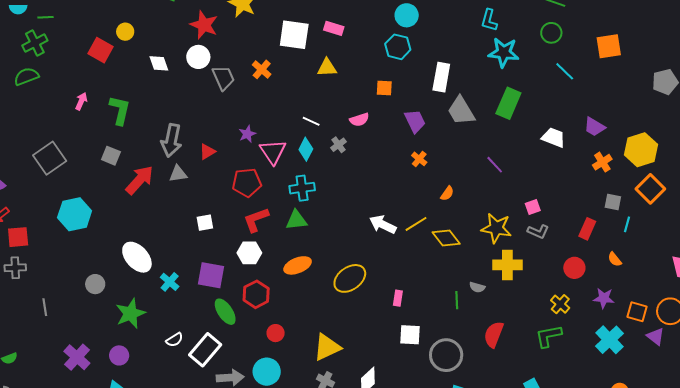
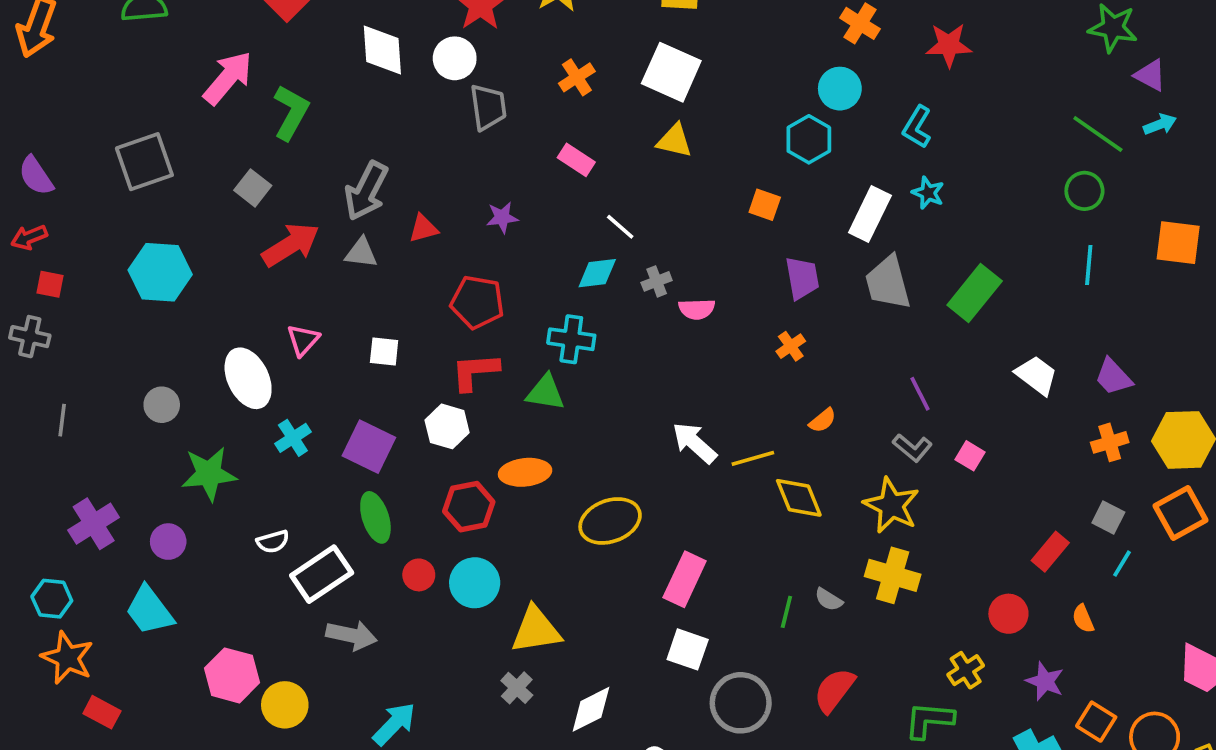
cyan L-shape: (489, 20) -> (917, 127), moved
pink rectangle: (334, 28) -> (576, 160), moved
white square: (294, 35) -> (671, 72), moved
cyan star: (504, 52) -> (928, 193), moved, size x0.6
white diamond: (159, 63) -> (382, 50), size x1.4
orange cross: (262, 69) -> (577, 77), moved
cyan line: (565, 71) -> (1089, 265), turned 35
pink arrow: (81, 101) -> (228, 78), size x1.8
pink semicircle: (359, 120) -> (697, 309), moved
cyan diamond: (306, 149) -> (597, 273), turned 40
pink triangle: (273, 152) -> (303, 340), moved, size x0.7
pink square: (533, 207) -> (970, 456), moved, turned 35
gray L-shape: (538, 231) -> (912, 448), moved
red square: (18, 237) -> (50, 284), size x0.7
red hexagon: (256, 294) -> (469, 507), moved
pink rectangle: (398, 298) -> (685, 579), size x1.8
red circle: (276, 333) -> (419, 575), moved
cyan circle: (267, 372) -> (475, 583), moved

